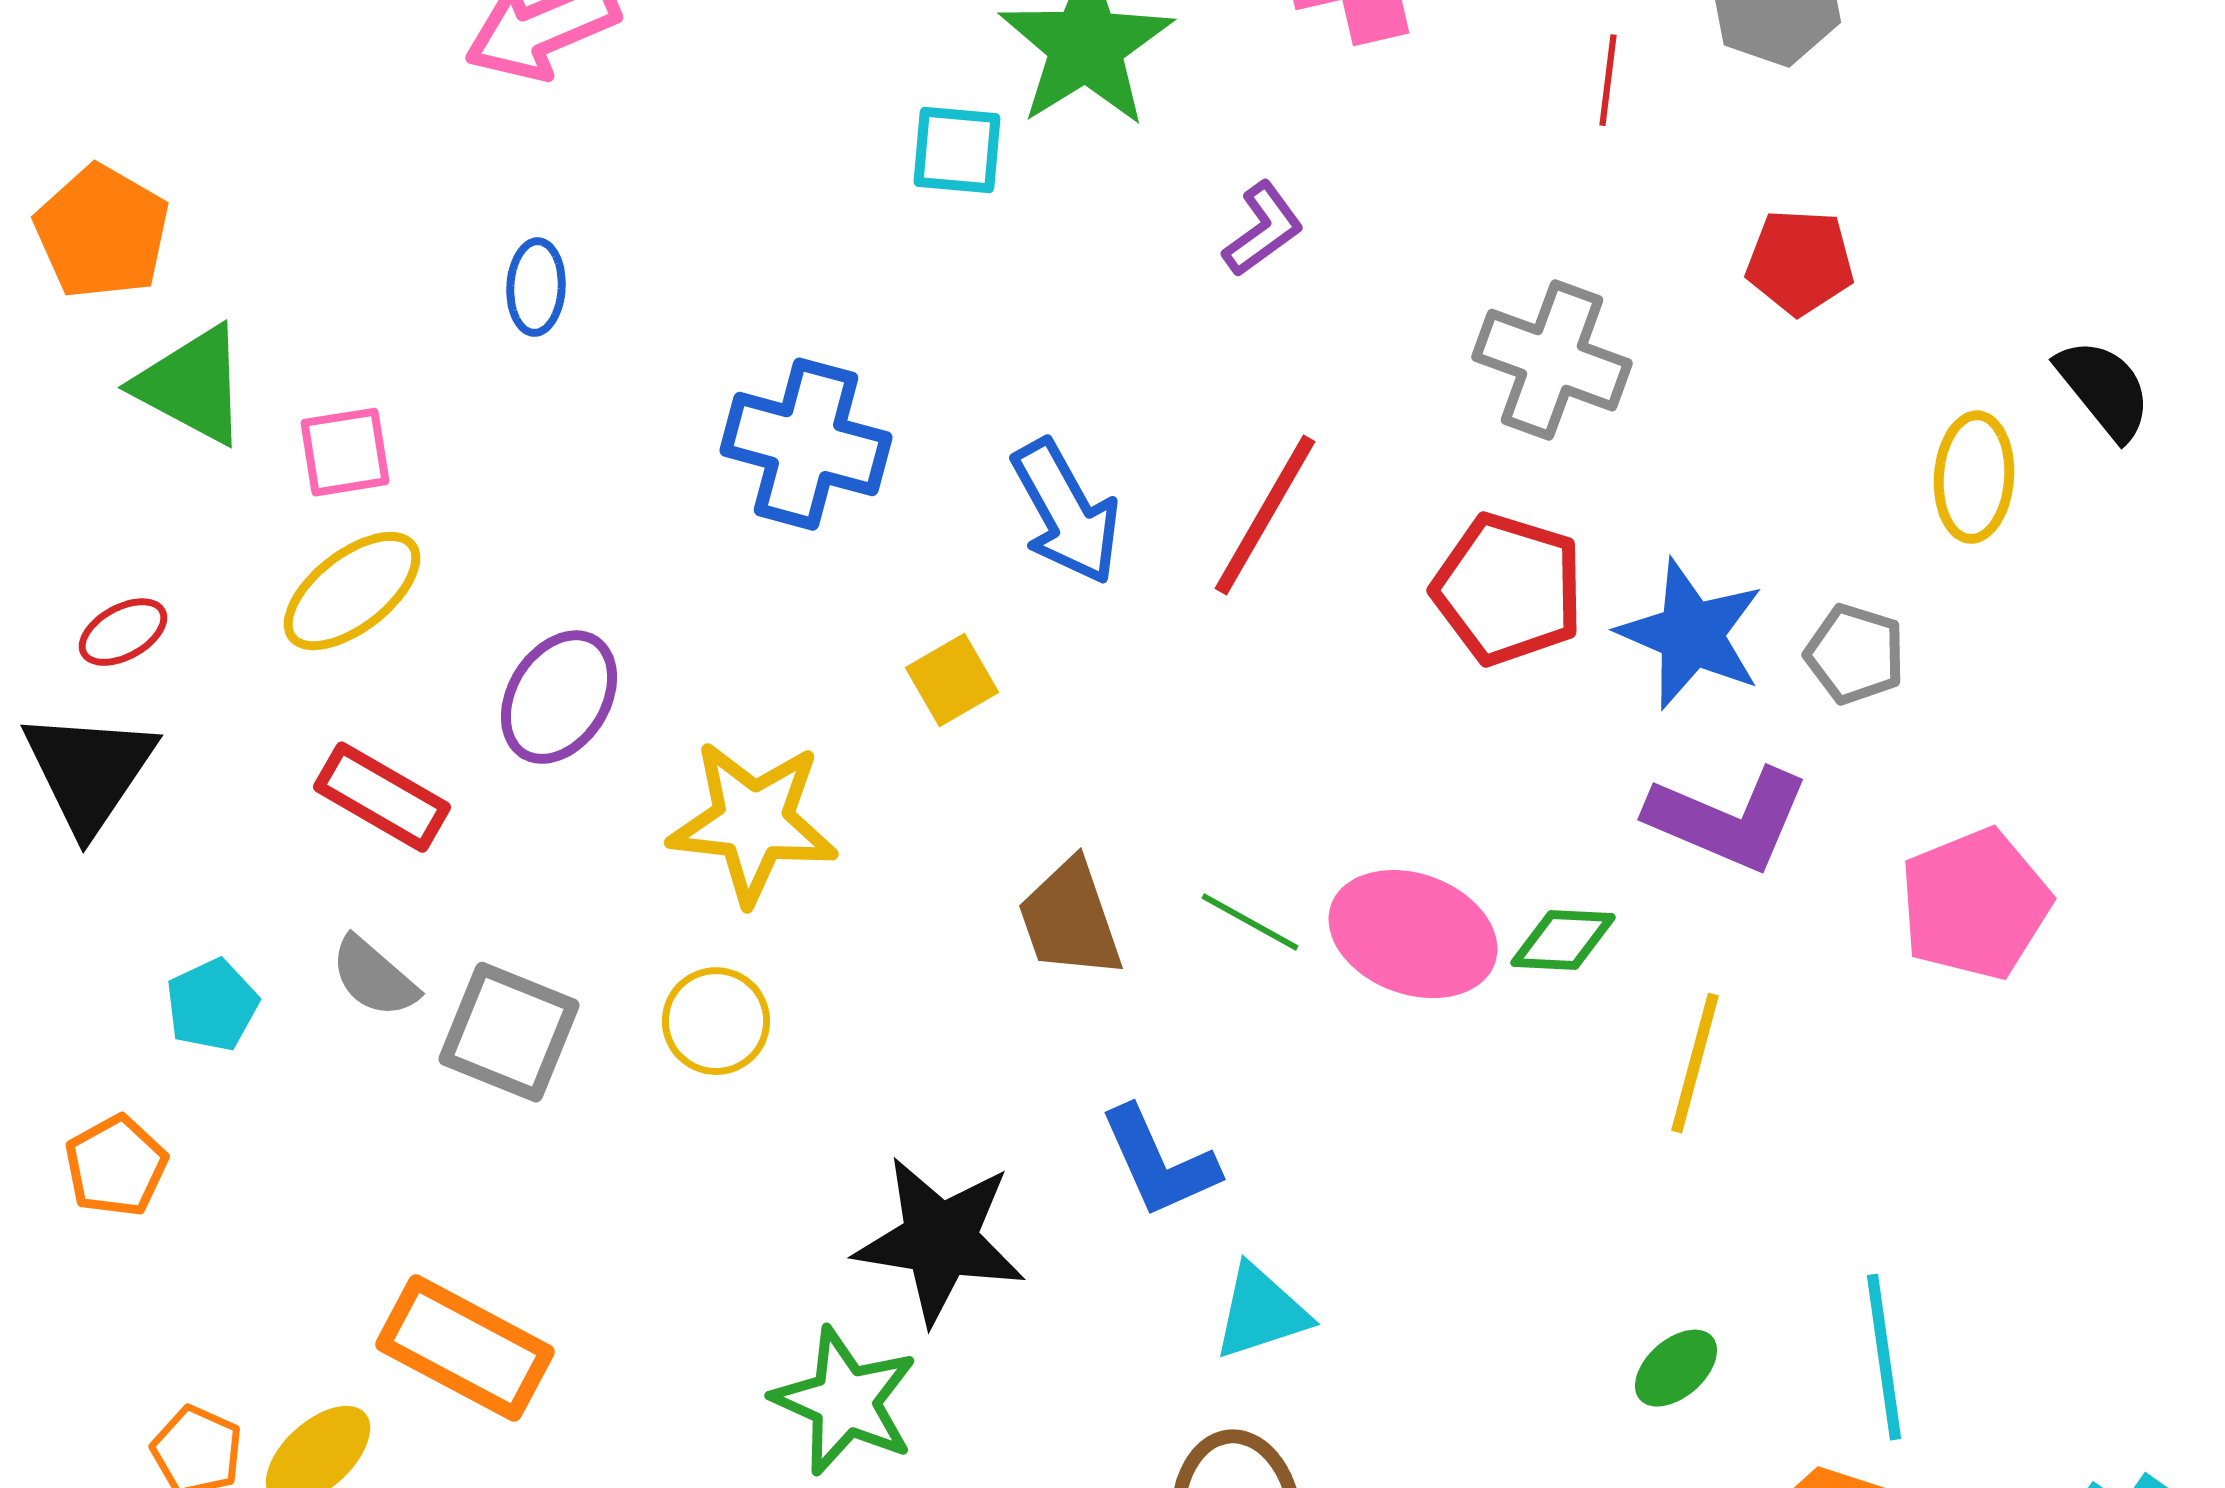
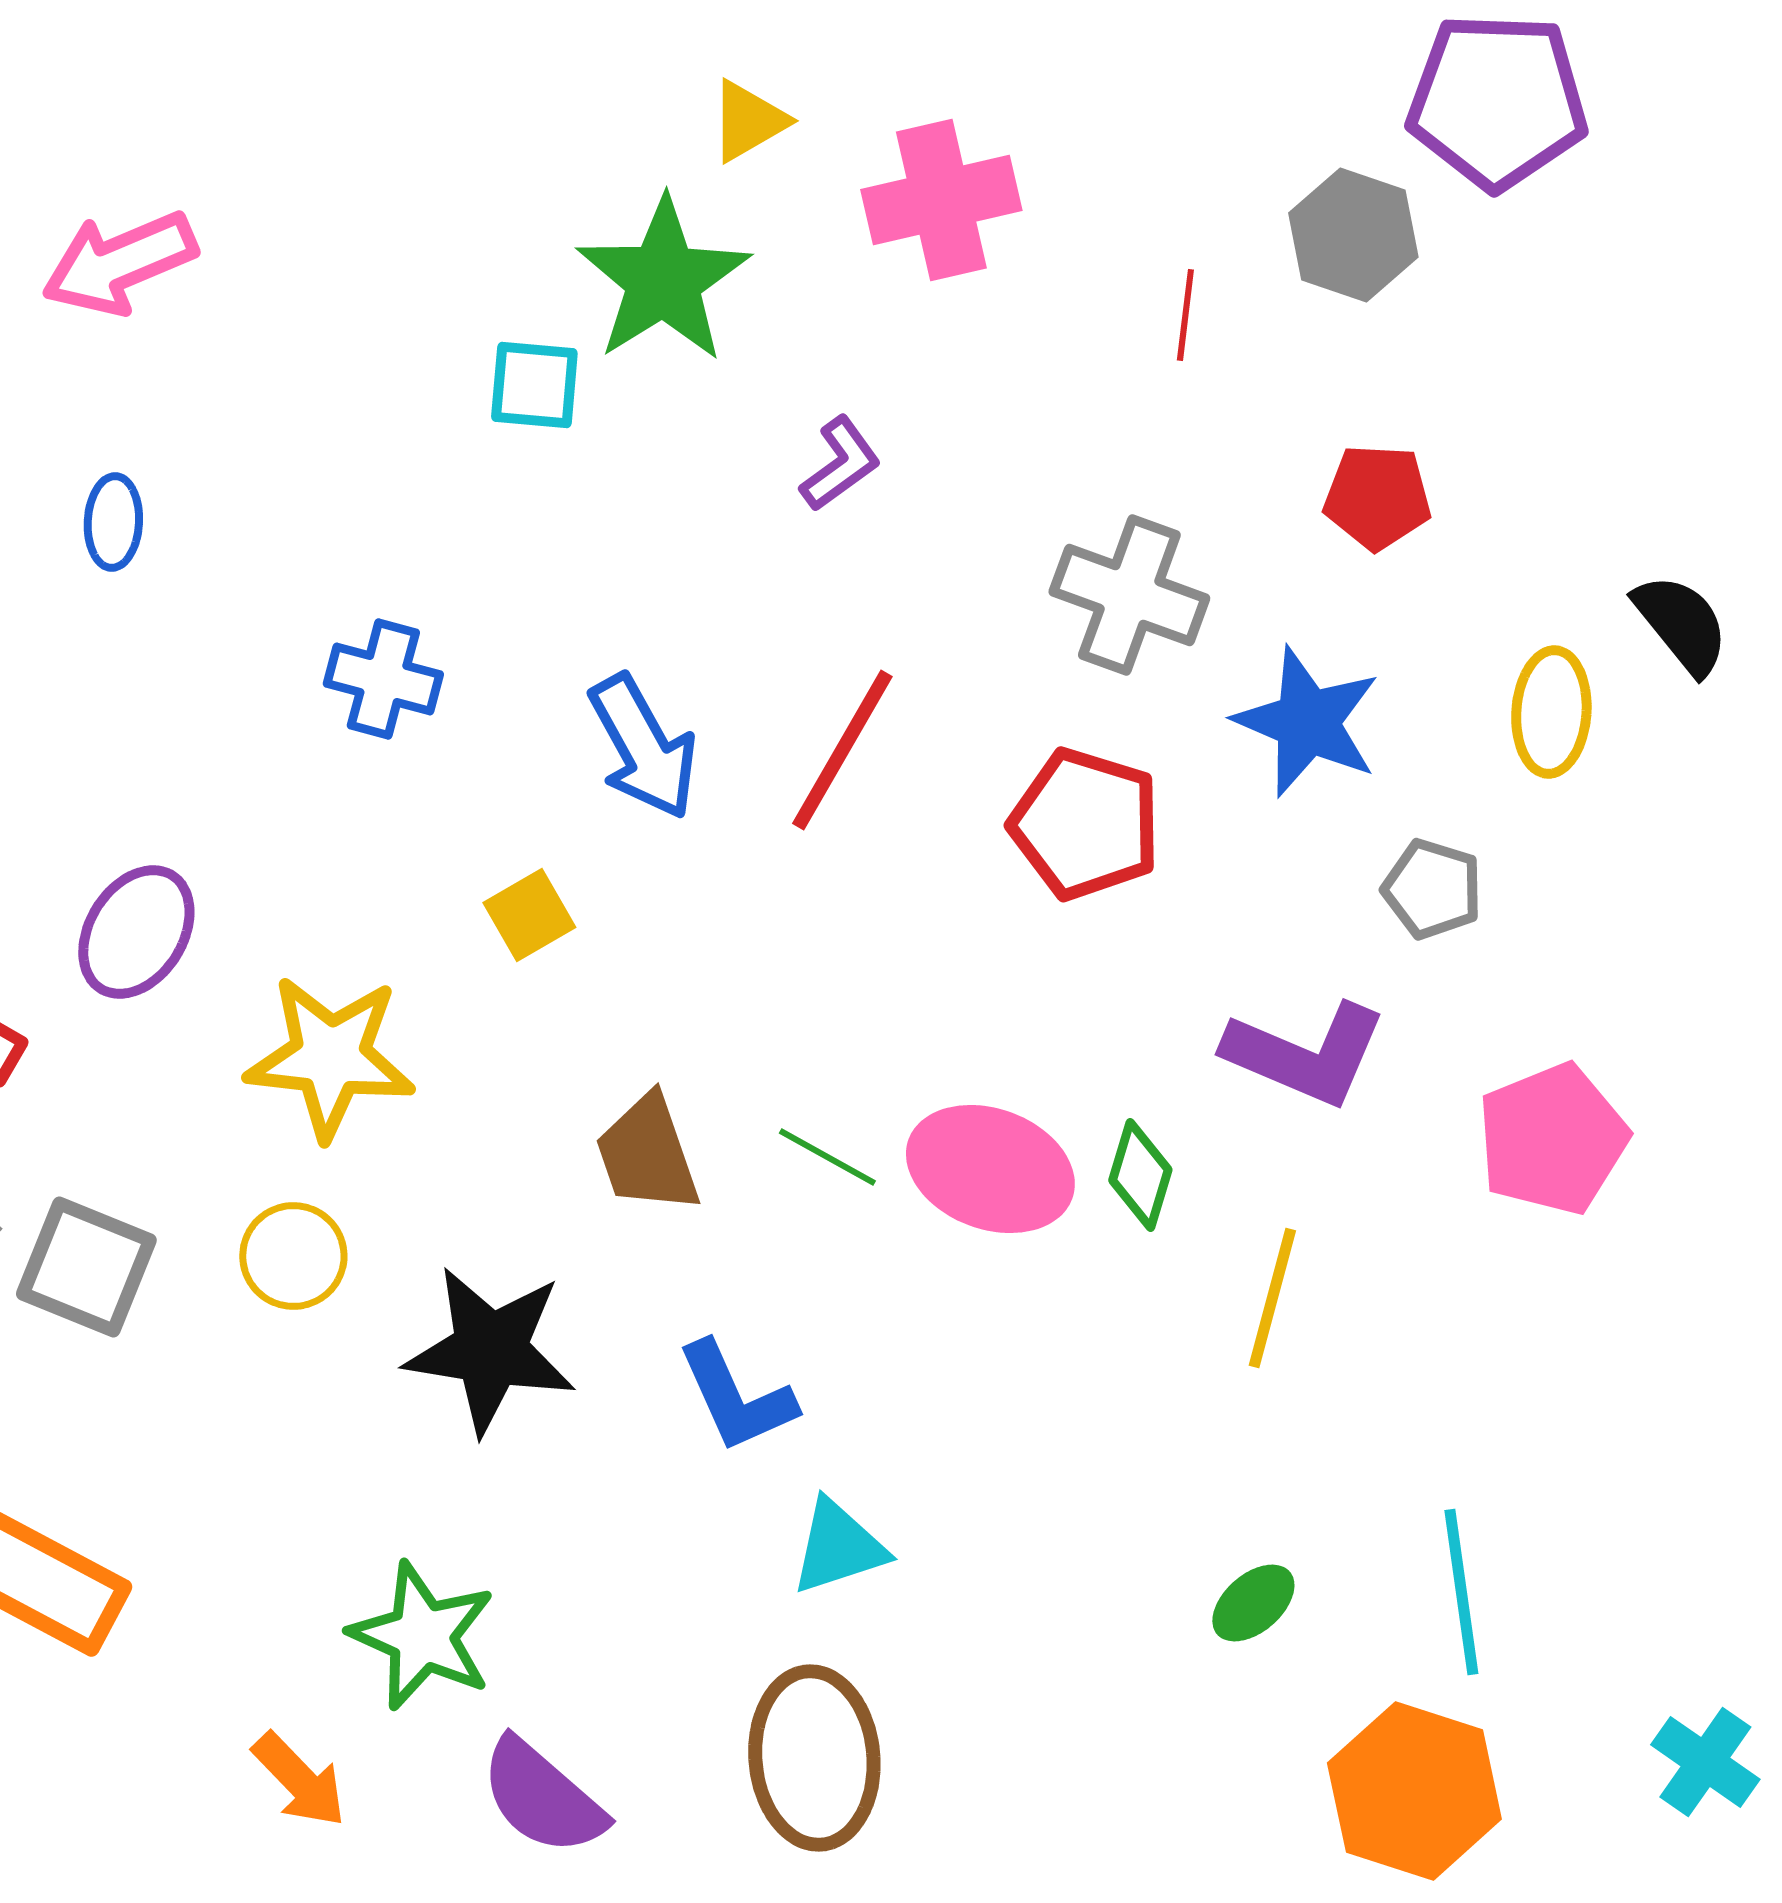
blue cross: (806, 444) -> (383, 679), size x0.7
blue star: (1691, 634) -> (1307, 722), moved
green diamond: (1563, 940) -> (1140, 1175), turned -76
black star: (940, 1240) -> (490, 1350), moved

